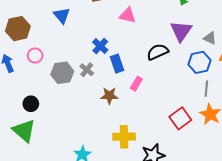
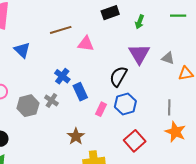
black semicircle: (158, 52) -> (118, 76), turned -30
blue hexagon: (199, 62) -> (125, 104), moved
brown star: (109, 96) -> (76, 136), moved, turned -30
red square: (180, 118) -> (135, 141), moved

